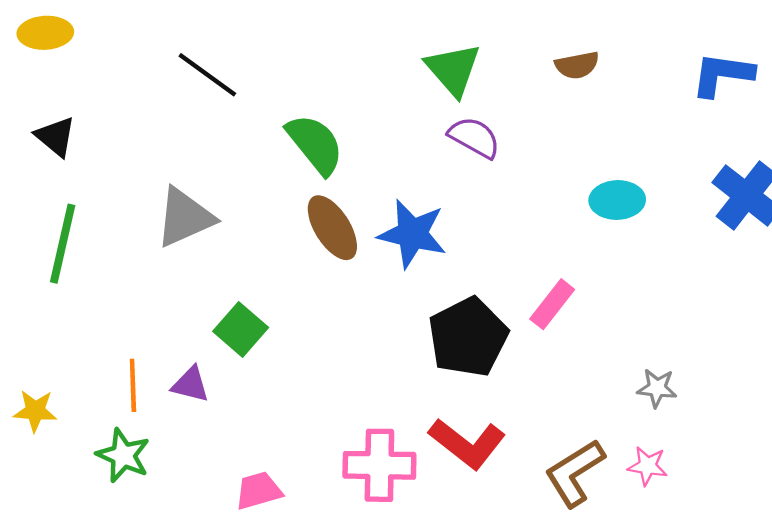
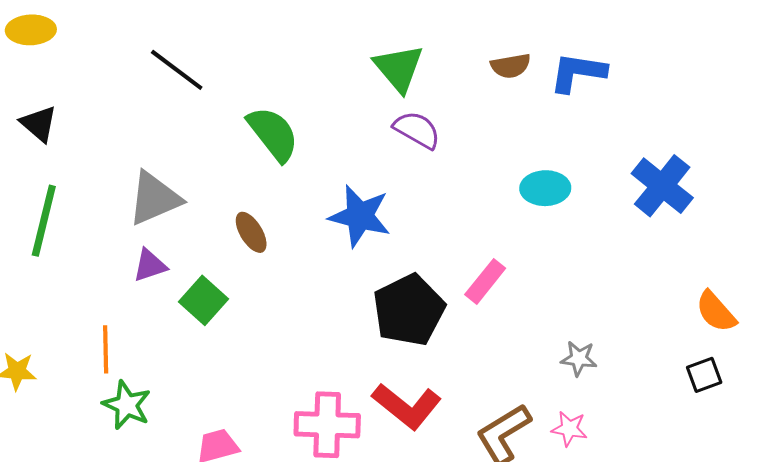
blue L-shape: (722, 74) -> (578, 72), moved
brown ellipse: (332, 228) -> (251, 232), moved, size x0.7
purple triangle: (191, 384) -> (150, 265), moved, turned -33
green star: (123, 455) -> (127, 405), moved

